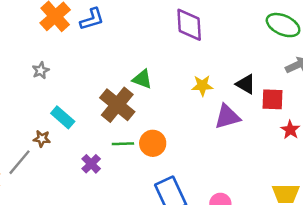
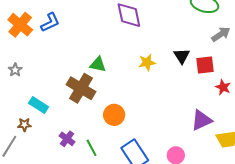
black triangle: (246, 84) -> (182, 56), turned 36
purple triangle: (227, 117) -> (201, 120), moved
green line: (123, 144) -> (91, 148), moved, turned 72

